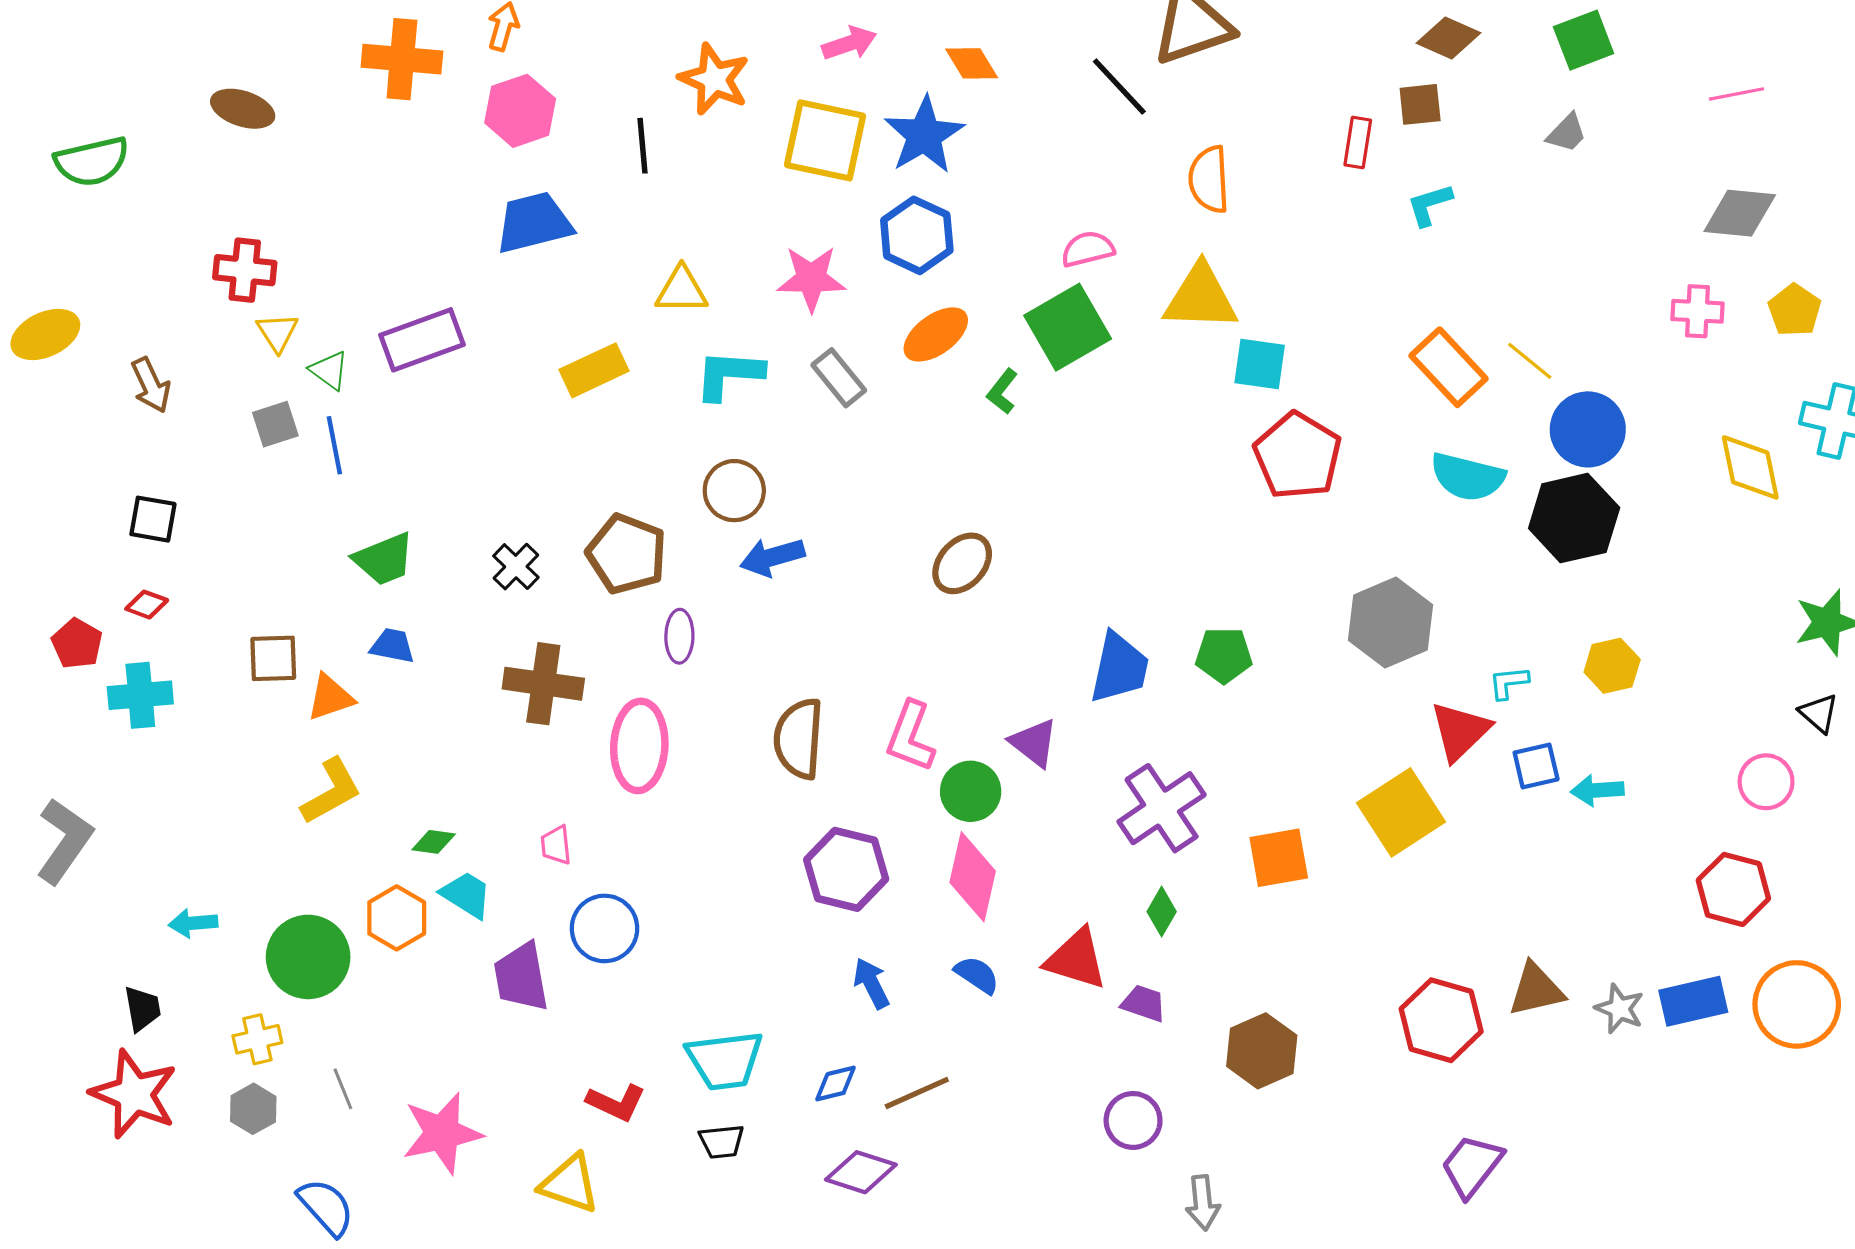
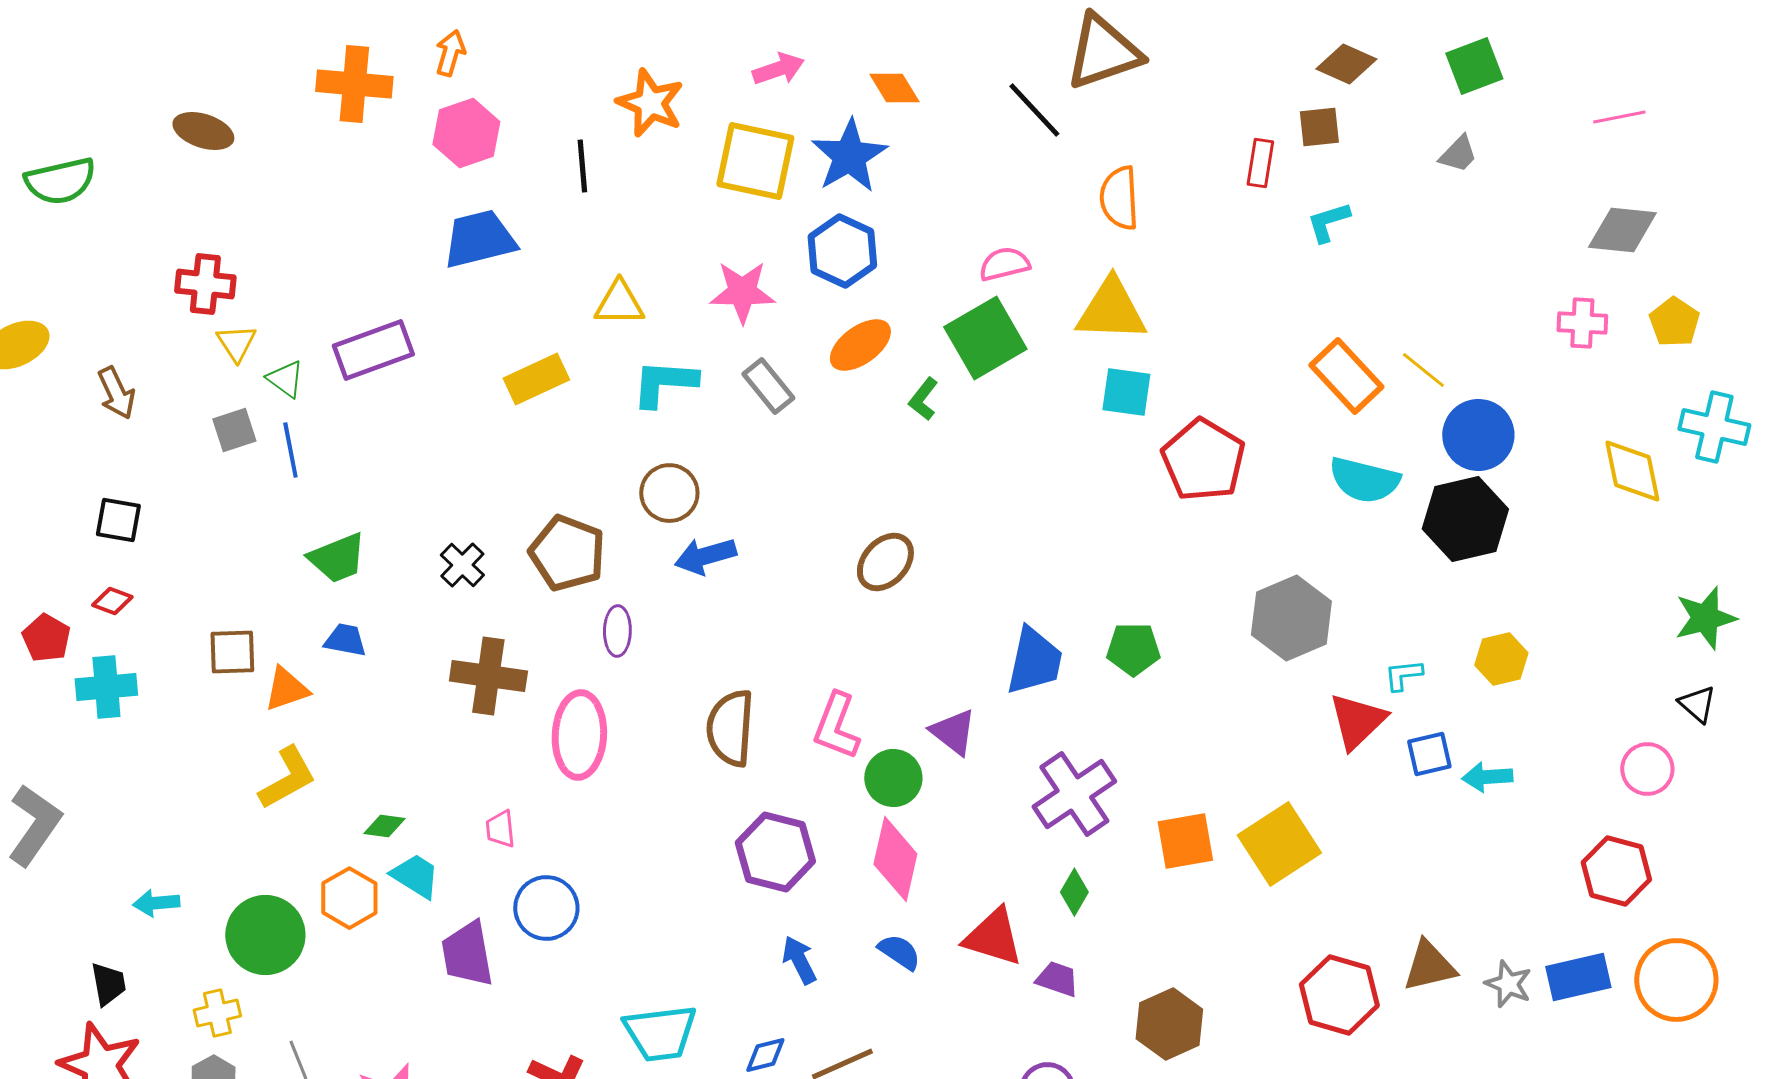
cyan square: (1260, 364) -> (1126, 392), moved
yellow square: (1401, 812) -> (1279, 844), moved

